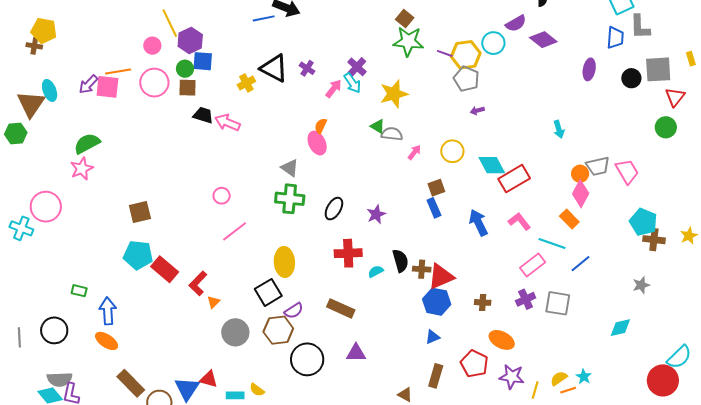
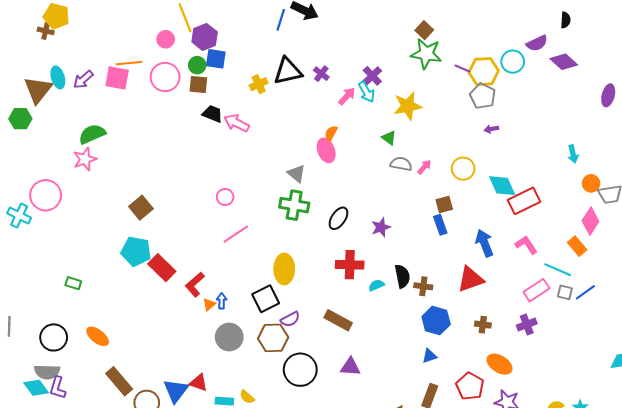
blue line: (264, 18) -> (281, 20), turned -65
black triangle: (274, 68) -> (288, 71), turned -44
purple arrow: (88, 84) -> (83, 80), moved
gray semicircle: (392, 134) -> (401, 164), moved
orange circle: (580, 174) -> (591, 183), moved
brown square: (140, 212) -> (141, 208), turned -30
red triangle: (441, 277) -> (471, 279), moved
gray square: (558, 303) -> (565, 292), moved, size x0.6
blue arrow: (108, 311) -> (222, 301), moved, size x0.6
black circle: (54, 330) -> (54, 337), moved

